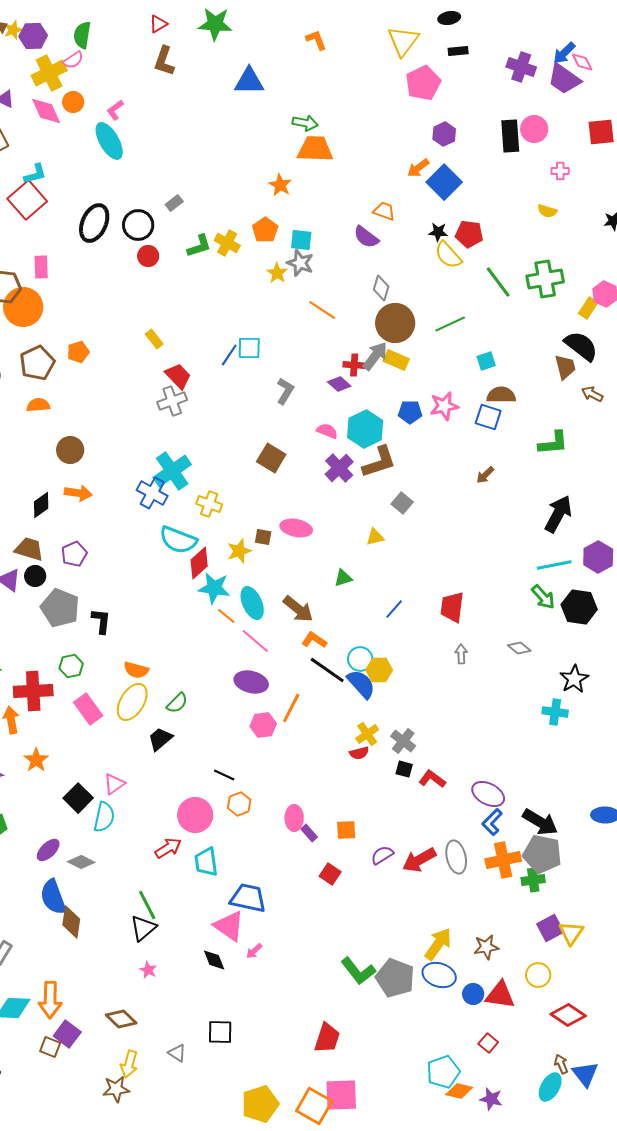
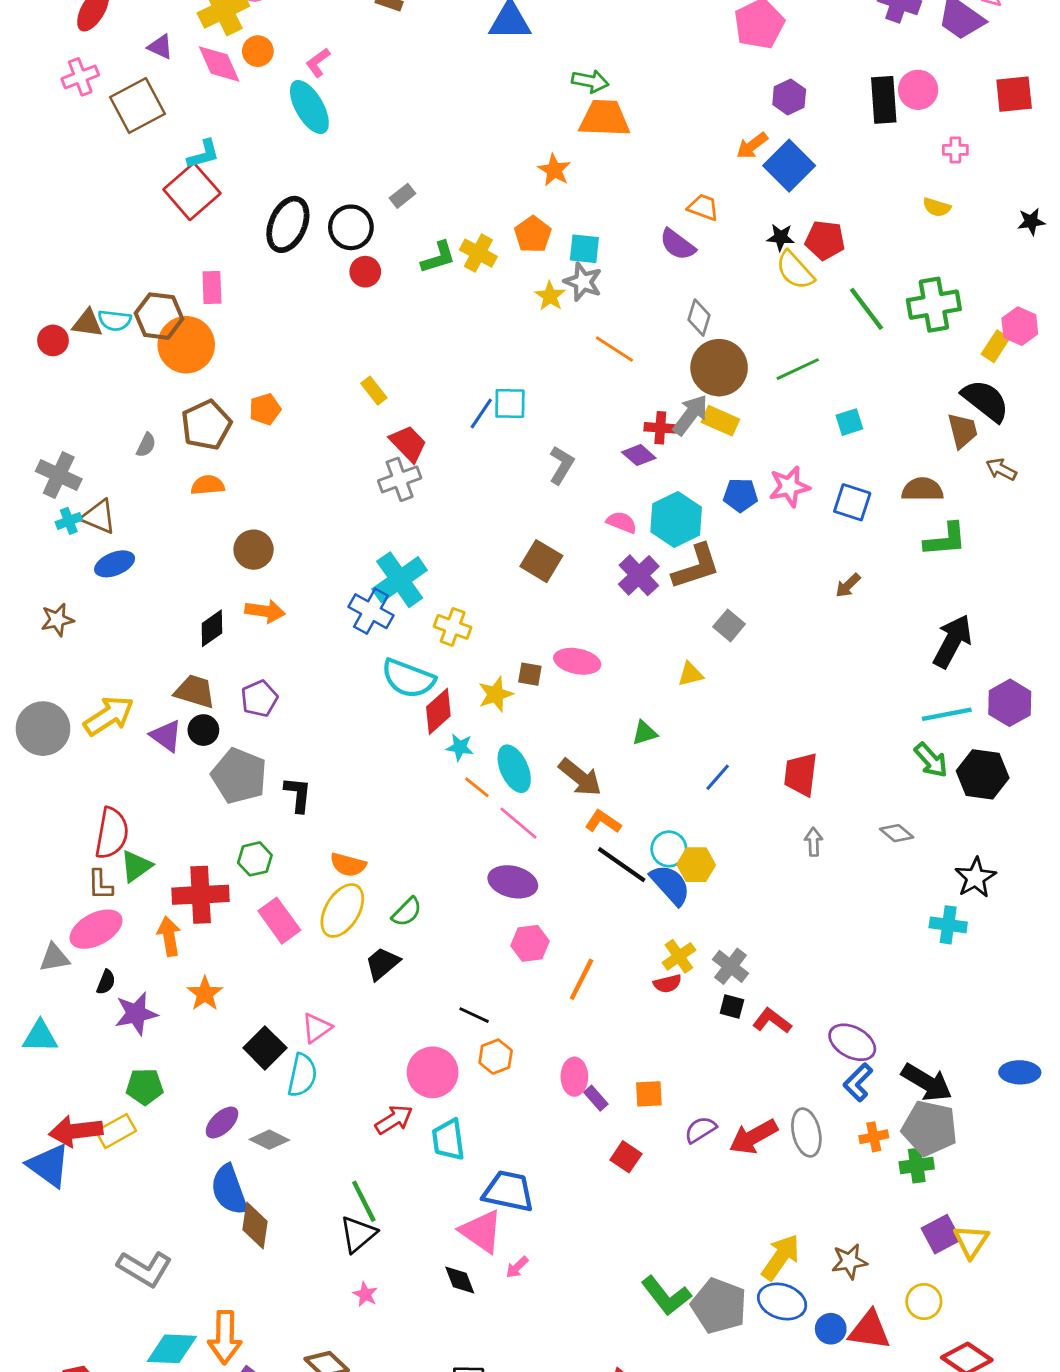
brown semicircle: (501, 395) -> (922, 489), moved
cyan star: (214, 588) -> (460, 747), size x0.6
orange line: (291, 708) -> (582, 979), moved
orange cross: (503, 860) -> (874, 1137), size x0.6

